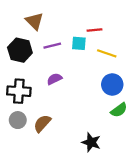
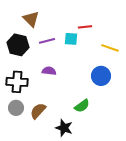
yellow line: (107, 53) -> (110, 48), moved
purple semicircle: (54, 79) -> (49, 71), turned 32
green semicircle: (119, 110) -> (82, 106), moved
black star: (91, 142) -> (64, 128), moved

